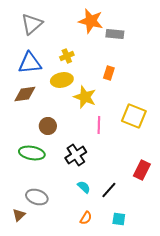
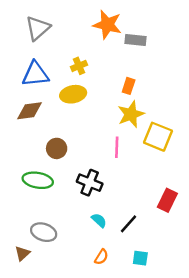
yellow star: (85, 97) -> (131, 114), moved, turned 30
black cross: (76, 155) -> (90, 183), turned -35

